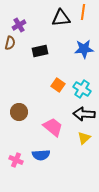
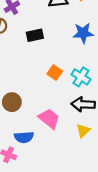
blue semicircle: (41, 155) -> (24, 137), moved

